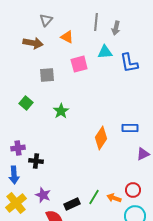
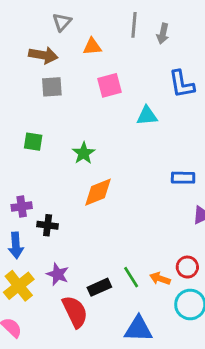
orange triangle: (67, 37) -> (92, 47), turned -32
cyan triangle: (105, 52) -> (147, 116), moved
gray square: (47, 75) -> (52, 87), moved
green square: (26, 103) -> (33, 142), turned -32
orange diamond: (101, 138) -> (98, 192), moved, turned 35
green line: (94, 197) -> (131, 277), turned -63

